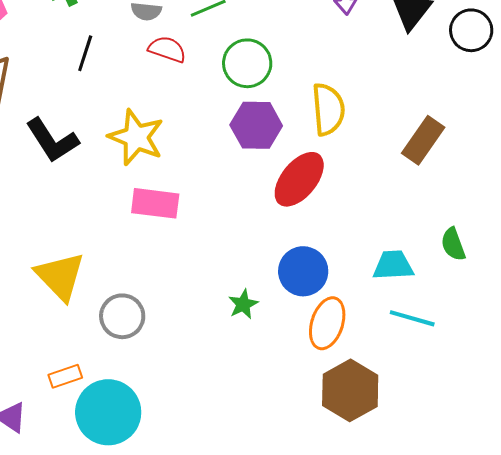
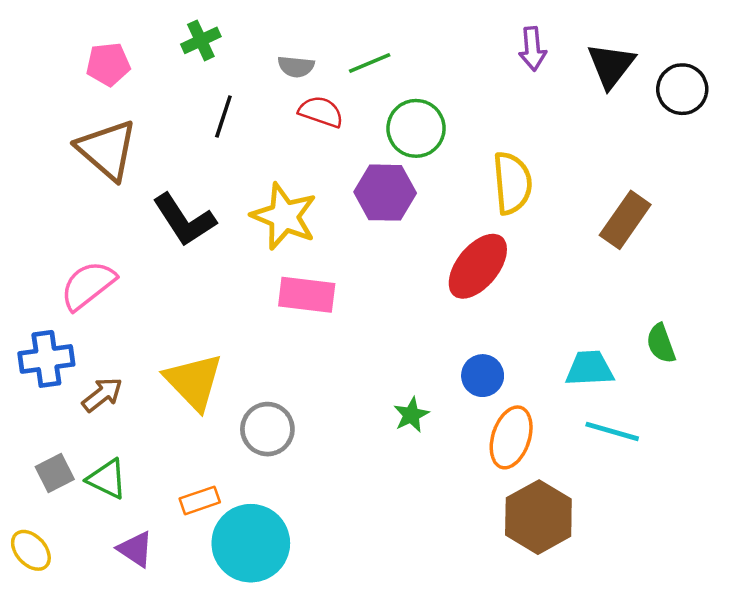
purple hexagon: (256, 125) -> (385, 193), moved
blue circle: (303, 271) -> (483, 376), size x0.7

